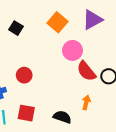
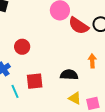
orange arrow: (86, 102) -> (92, 61), moved

